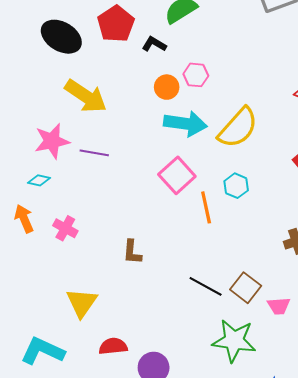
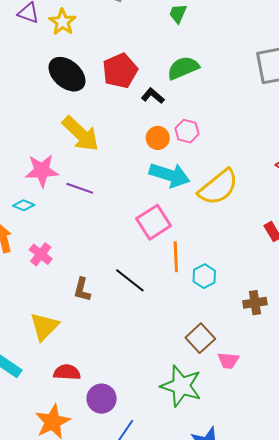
cyan hexagon: (236, 186) -> (204, 276), moved
brown L-shape: (132, 252) -> (82, 290), moved
black line: (206, 286) -> (130, 280), moved

